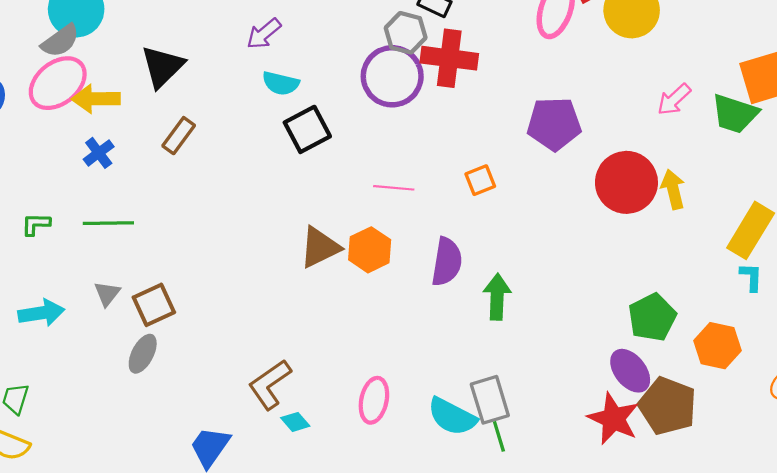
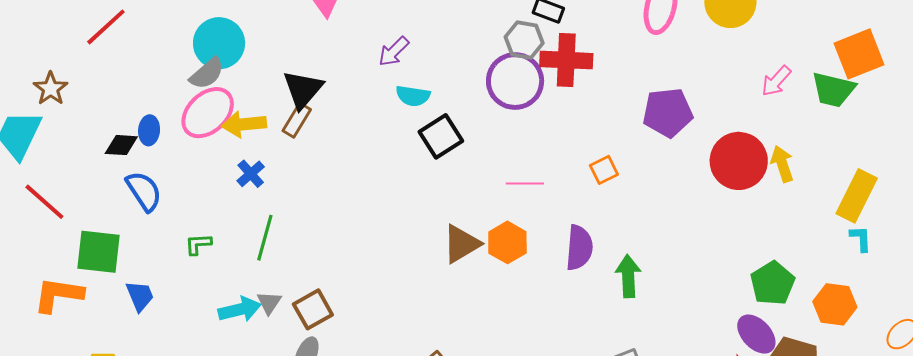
brown rectangle: (179, 136) -> (297, 120), moved
green line: (108, 223) -> (265, 238), turned -69
cyan arrow: (41, 313) -> (240, 309), moved

